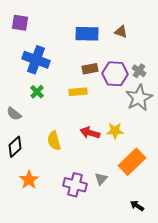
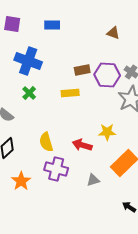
blue rectangle: (87, 34) -> (52, 25), moved, size x0.7
red arrow: (90, 133) -> (82, 145), moved
gray triangle: (101, 179) -> (93, 180), turned 32
purple cross: (75, 185) -> (56, 169), moved

